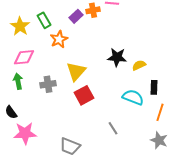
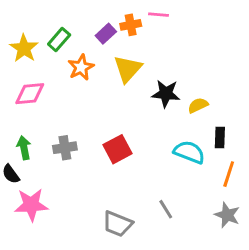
green rectangle: (44, 20) -> (59, 39), turned 70
yellow triangle: (76, 71) -> (128, 69), moved
green arrow: (18, 81) -> (24, 148), moved
gray cross: (48, 84) -> (65, 148), moved
gray line: (113, 128) -> (166, 209), moved
gray trapezoid: (70, 146) -> (118, 224), moved

